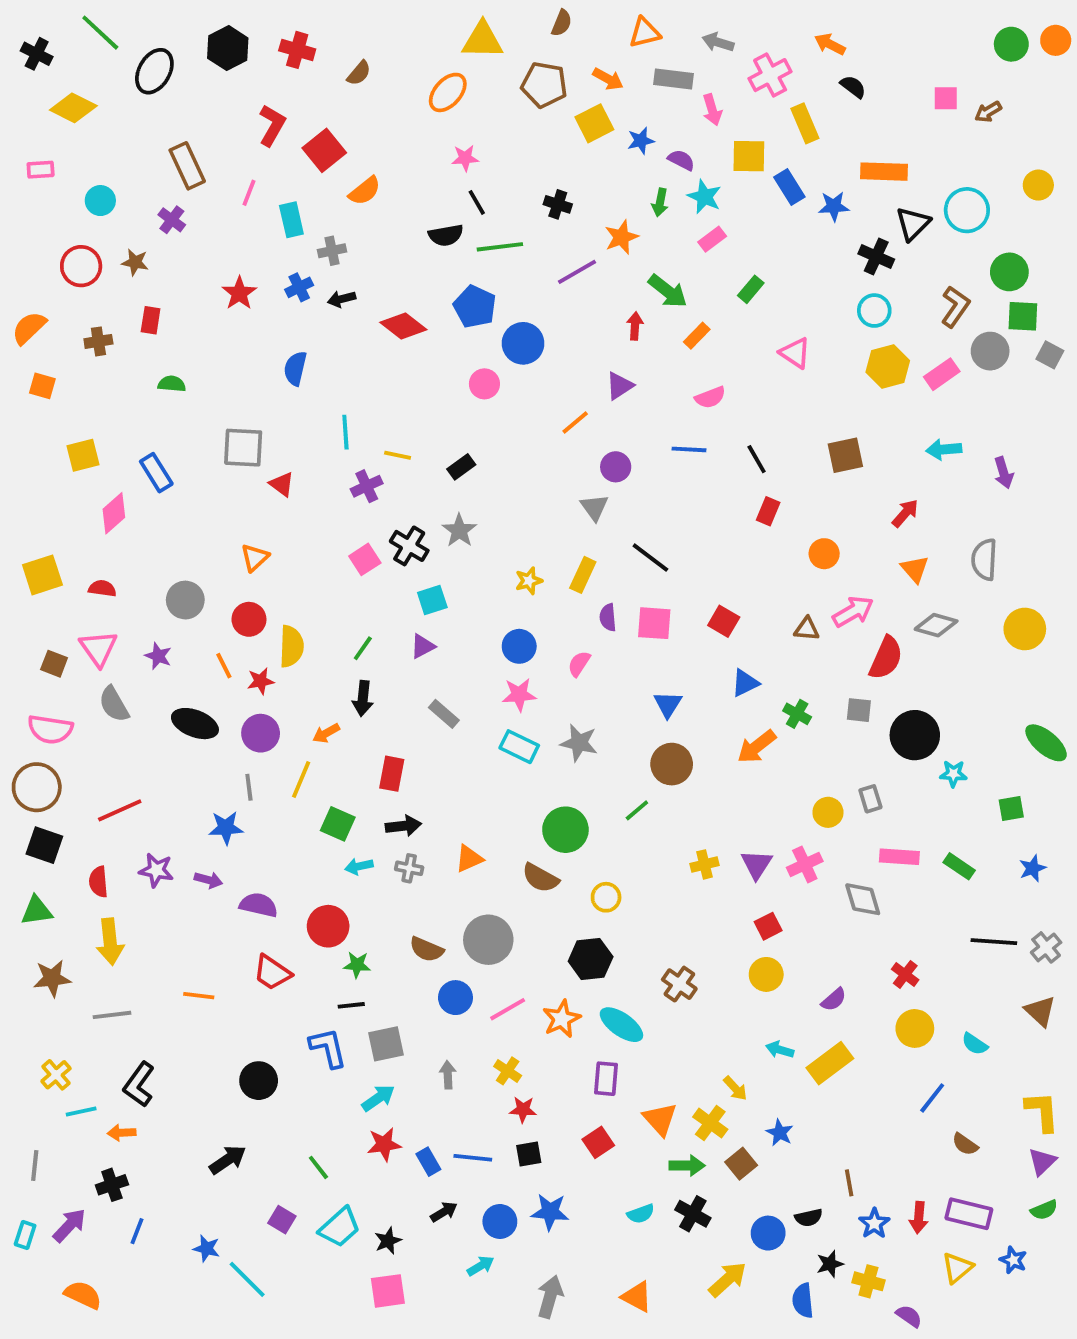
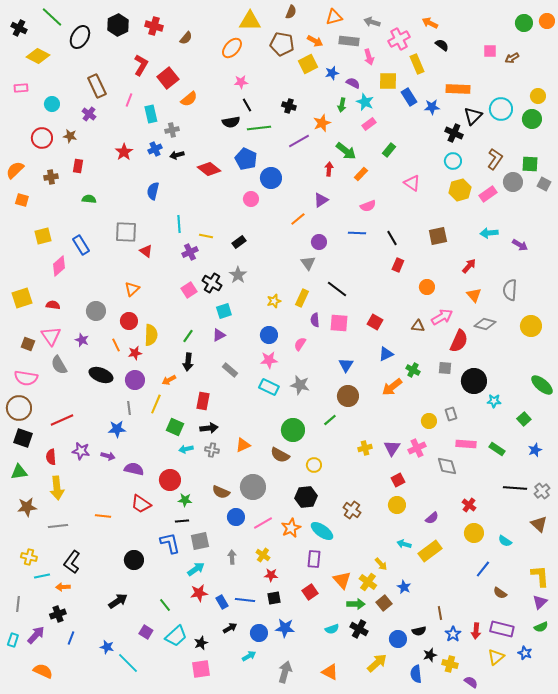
green circle: (1009, 272) -> (532, 119), moved
purple arrow: (1004, 473) -> (520, 245), turned -42
green square: (1011, 808) -> (524, 419), turned -32
yellow cross: (56, 1075) -> (29, 557), turned -35

